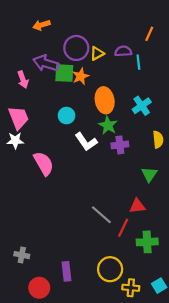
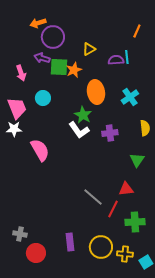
purple circle: (76, 48) -> (53, 37), moved
purple semicircle: (123, 51) -> (116, 60), moved
purple arrow: (46, 63) -> (42, 58), size x0.7
cyan circle: (66, 116) -> (43, 98), moved
green star: (108, 125) -> (83, 115), moved
purple rectangle: (66, 271) -> (70, 242), moved
red circle: (39, 288) -> (36, 253), moved
yellow cross: (131, 288) -> (125, 254), moved

